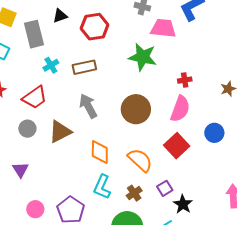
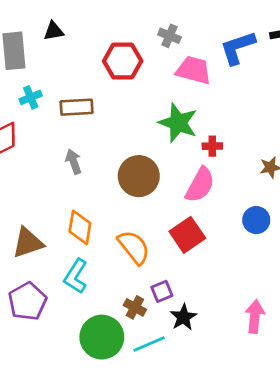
red hexagon: (95, 27) -> (123, 61), moved
green star: (143, 57) -> (178, 123), moved
gray arrow: (88, 106) -> (74, 162), size x0.7
brown triangle: (60, 132) -> (28, 243), moved
blue circle: (214, 133) -> (256, 220), moved
brown cross: (134, 193) -> (135, 307), moved, turned -35

